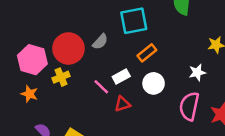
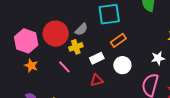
yellow cross: (61, 77) -> (76, 47), moved
pink line: (101, 87) -> (64, 67), moved
orange star: (29, 94) -> (31, 66), moved

